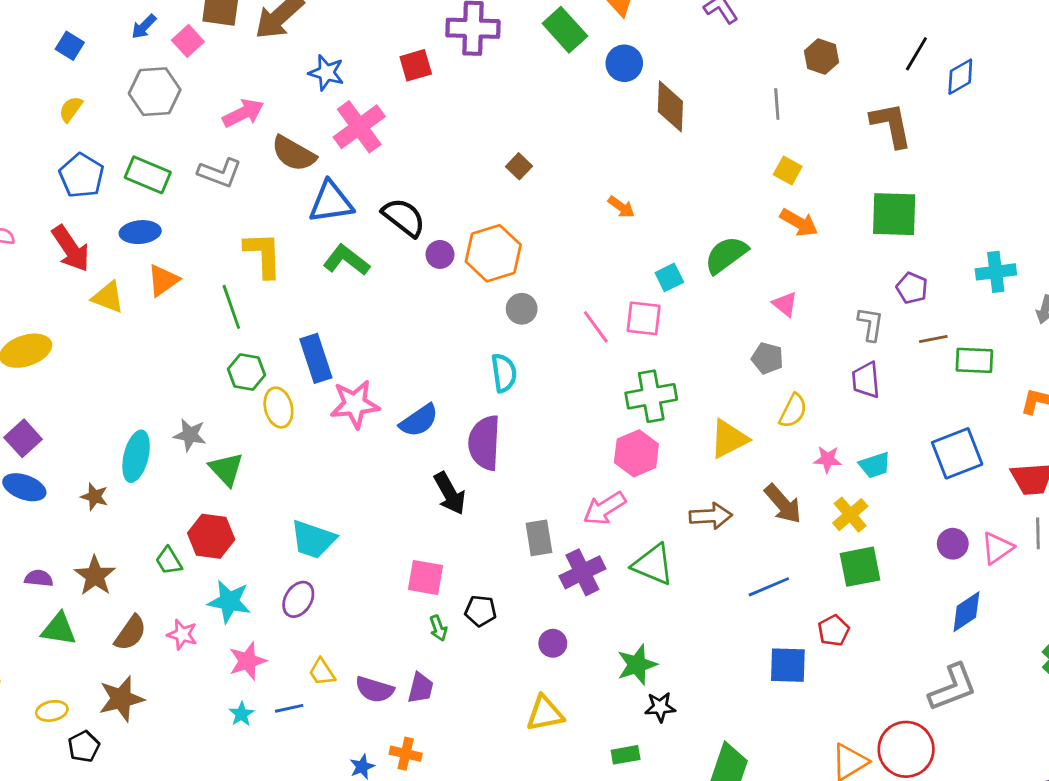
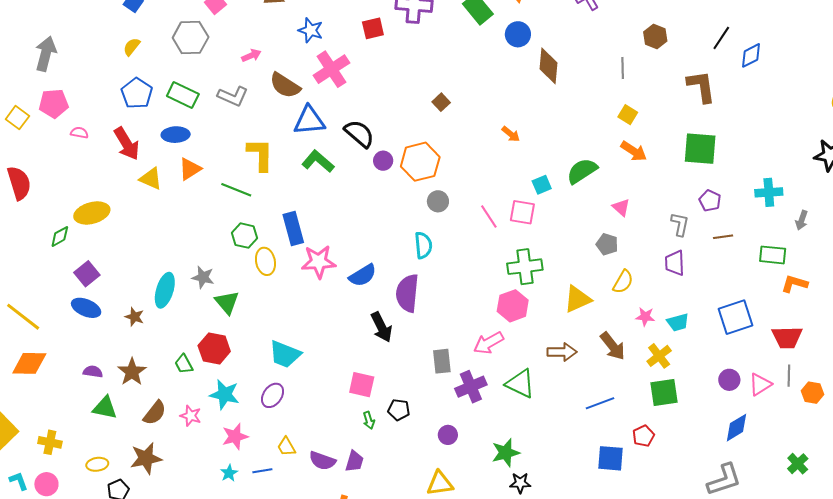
pink arrow: (243, 113) -> (251, 56), size x0.7
green line: (231, 307) -> (236, 190), turned -52
green rectangle: (974, 360) -> (773, 255), moved

